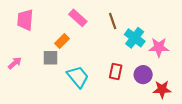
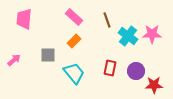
orange rectangle: (62, 41) -> (74, 41), moved
pink star: (159, 47) -> (152, 34), moved

